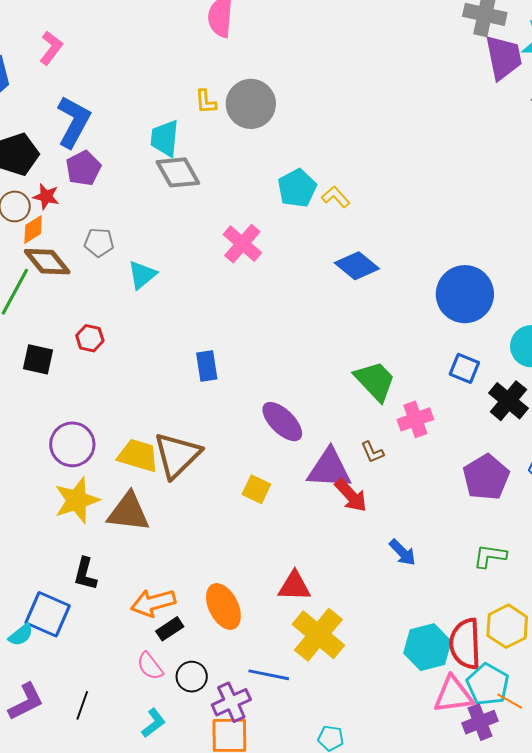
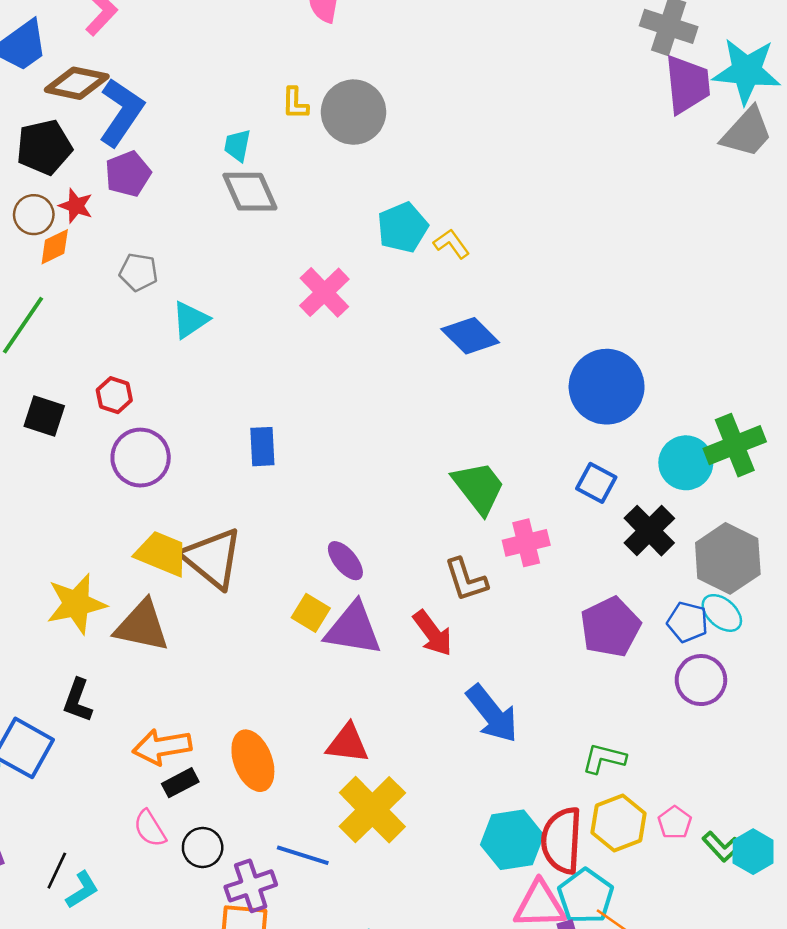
cyan trapezoid: (165, 138) -> (237, 145), size x0.7
brown diamond: (47, 262) -> (77, 83), moved, turned -45
purple ellipse: (282, 422) -> (345, 561), moved, size x0.7
purple circle: (72, 444) -> (141, 458), moved
brown L-shape: (372, 452) -> (466, 580), size x1.5
brown triangle: (177, 455) -> (212, 558), turned -42
purple triangle: (329, 469) -> (353, 629), moved
blue arrow: (403, 552) -> (492, 714), size x1.6
green L-shape: (490, 556) -> (604, 759), moved
cyan L-shape: (153, 723) -> (82, 890), moved

